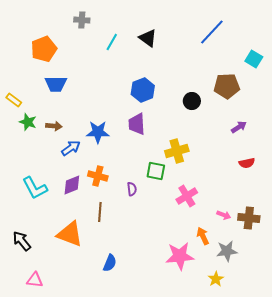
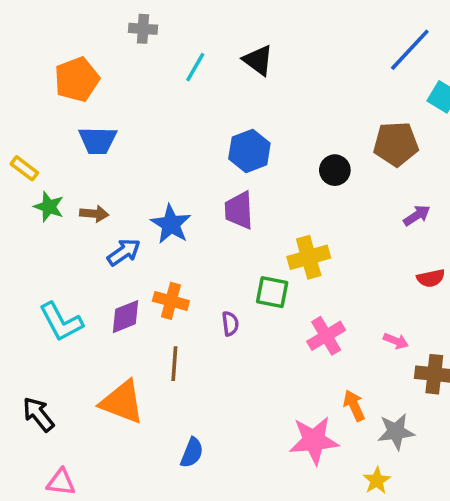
blue line: (212, 32) -> (410, 50), moved
blue star: (98, 132) -> (171, 224), turned 30
pink arrow: (224, 215) -> (396, 341), moved

